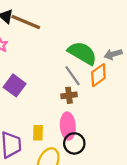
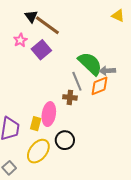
gray arrow: (113, 54) -> (107, 71), moved
purple square: (15, 85) -> (41, 50), moved
pink ellipse: (68, 126) -> (49, 114), moved

